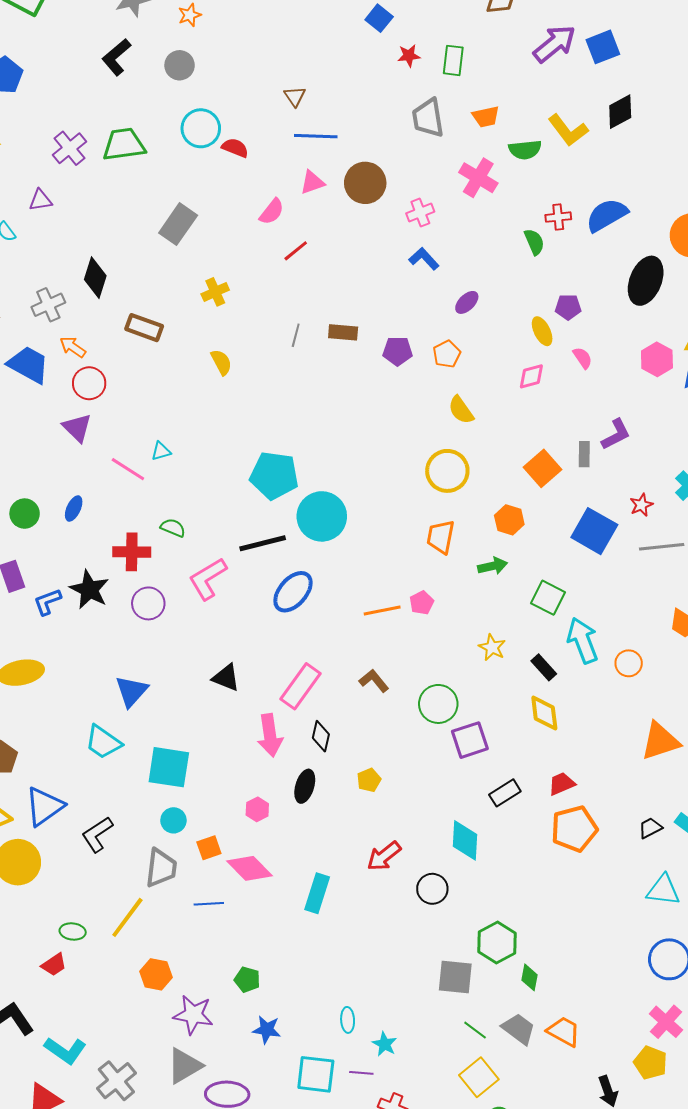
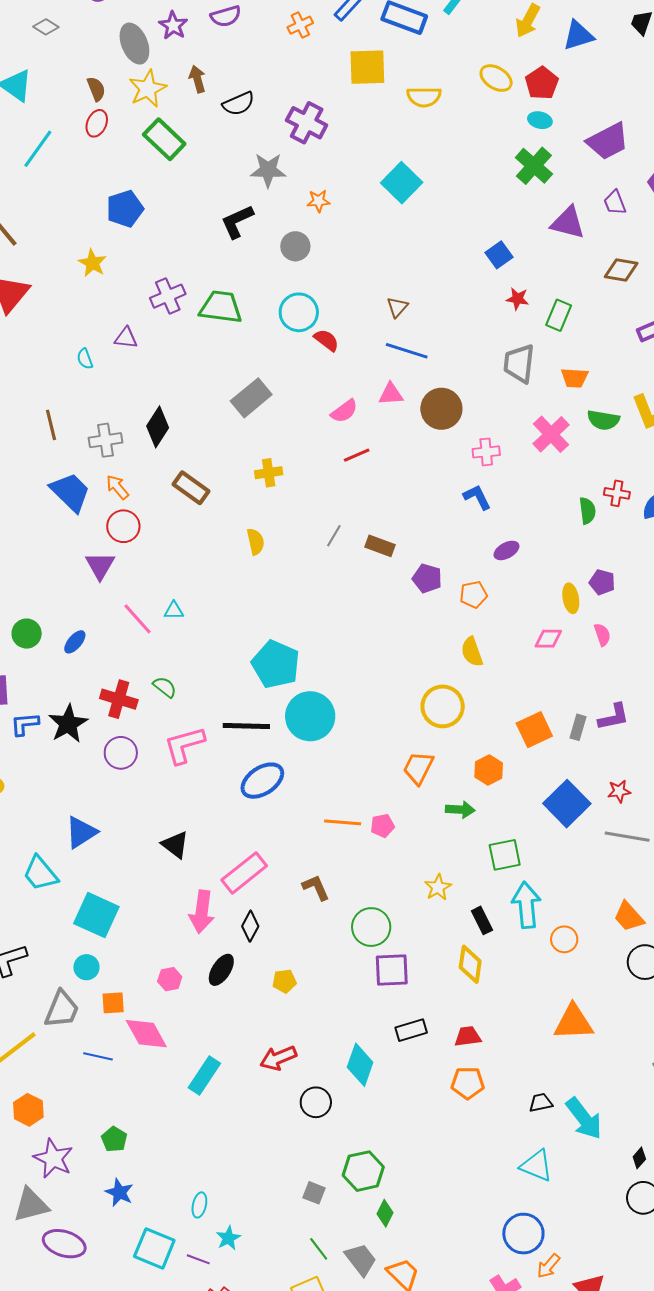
green square: (548, 598) -> (505, 855), turned 36
orange pentagon: (574, 829) -> (468, 1083), size x0.7
gray square: (455, 977) -> (314, 1193), size x0.6

